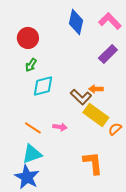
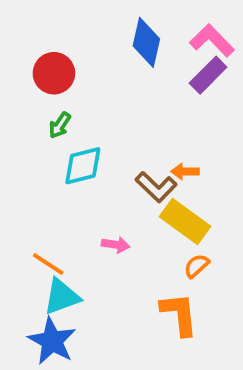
purple rectangle: (108, 54) -> (208, 75), moved
orange line: (33, 128) -> (48, 264), moved
orange semicircle: (115, 129) -> (197, 266), moved

